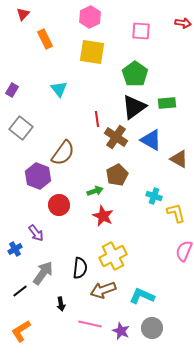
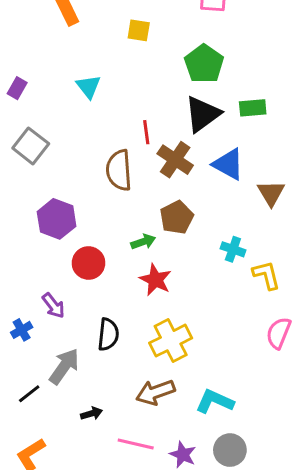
yellow square: (92, 52) -> (139, 30), size x0.6
brown semicircle: (63, 153) -> (119, 170), moved, turned 140
brown triangle: (179, 159) -> (271, 193), turned 30
black semicircle: (80, 268) -> (108, 334), moved
black arrow: (61, 304) -> (92, 414), turned -96

